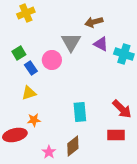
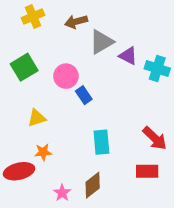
brown arrow: (94, 22) -> (76, 22), moved
gray triangle: (71, 42) -> (101, 42), moved, turned 30
green square: (19, 53) -> (24, 67), size x1.5
blue rectangle: (31, 68) -> (84, 95), moved

